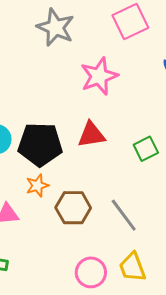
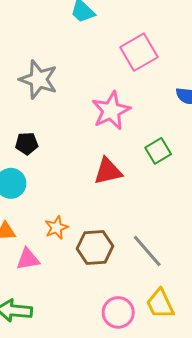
gray star: (55, 27) -> (38, 79), moved
black pentagon: (40, 144) -> (27, 143), moved, size x0.5
green square: (146, 149) -> (158, 151), moved

